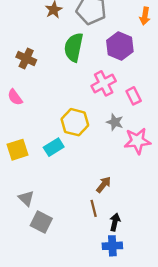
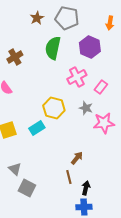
brown cross: (26, 58) -> (15, 57), turned 35
pink rectangle: (134, 96) -> (101, 87), turned 64

